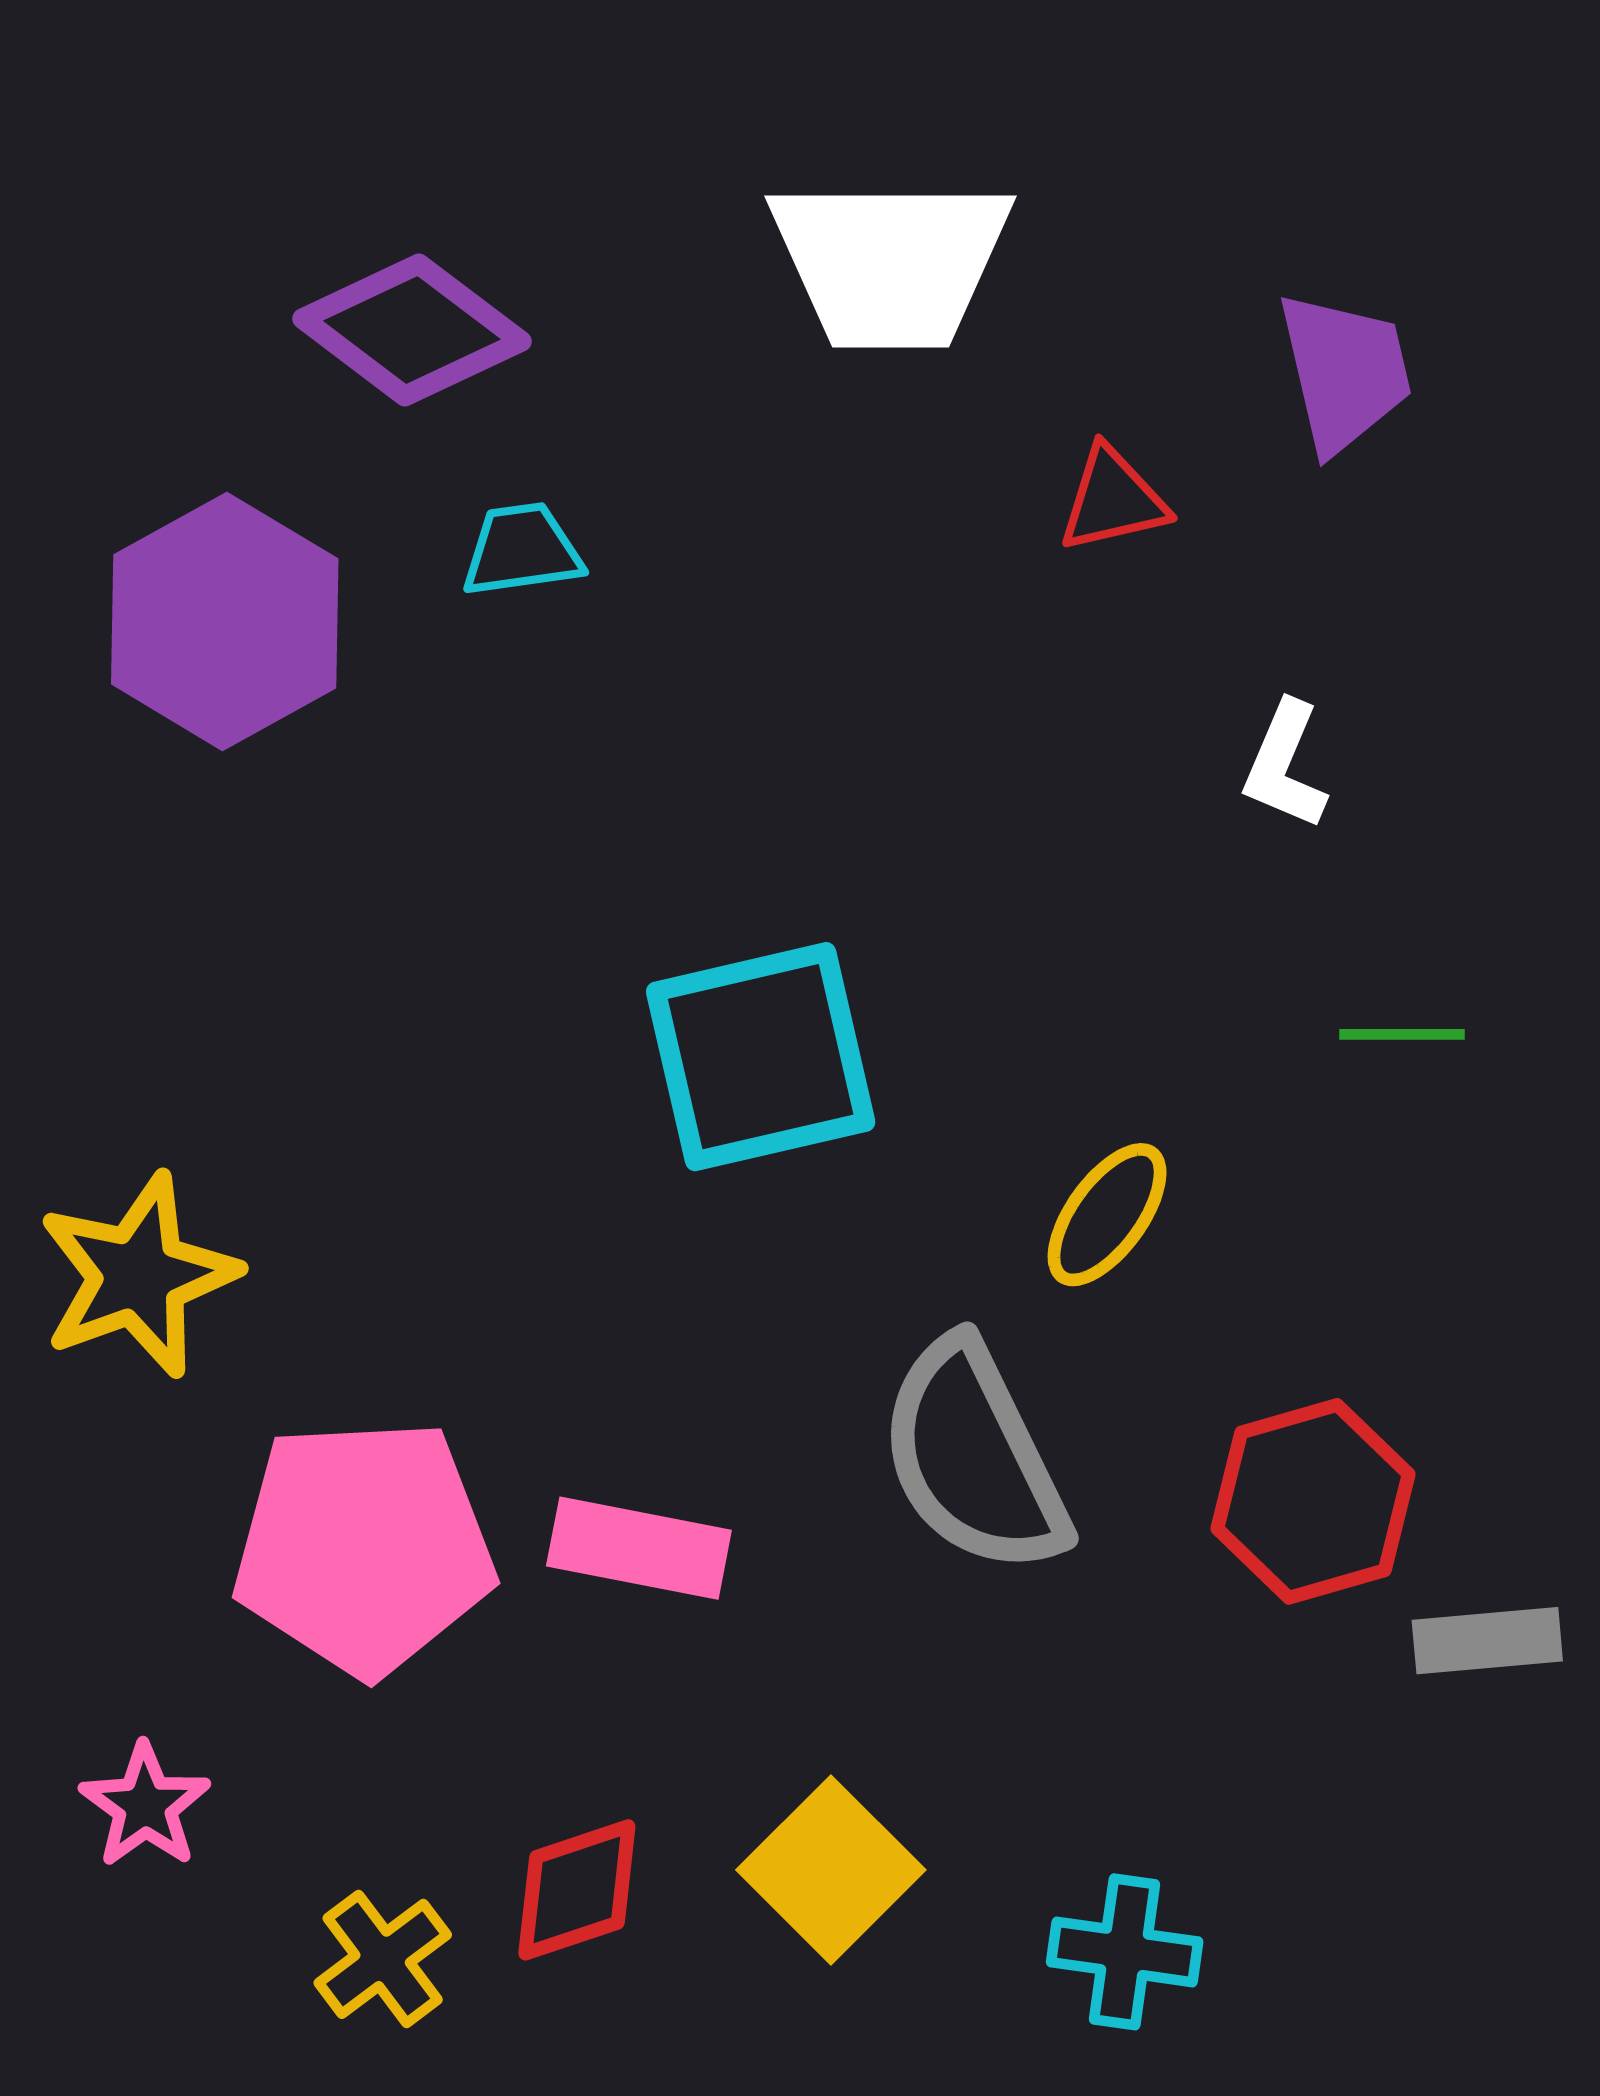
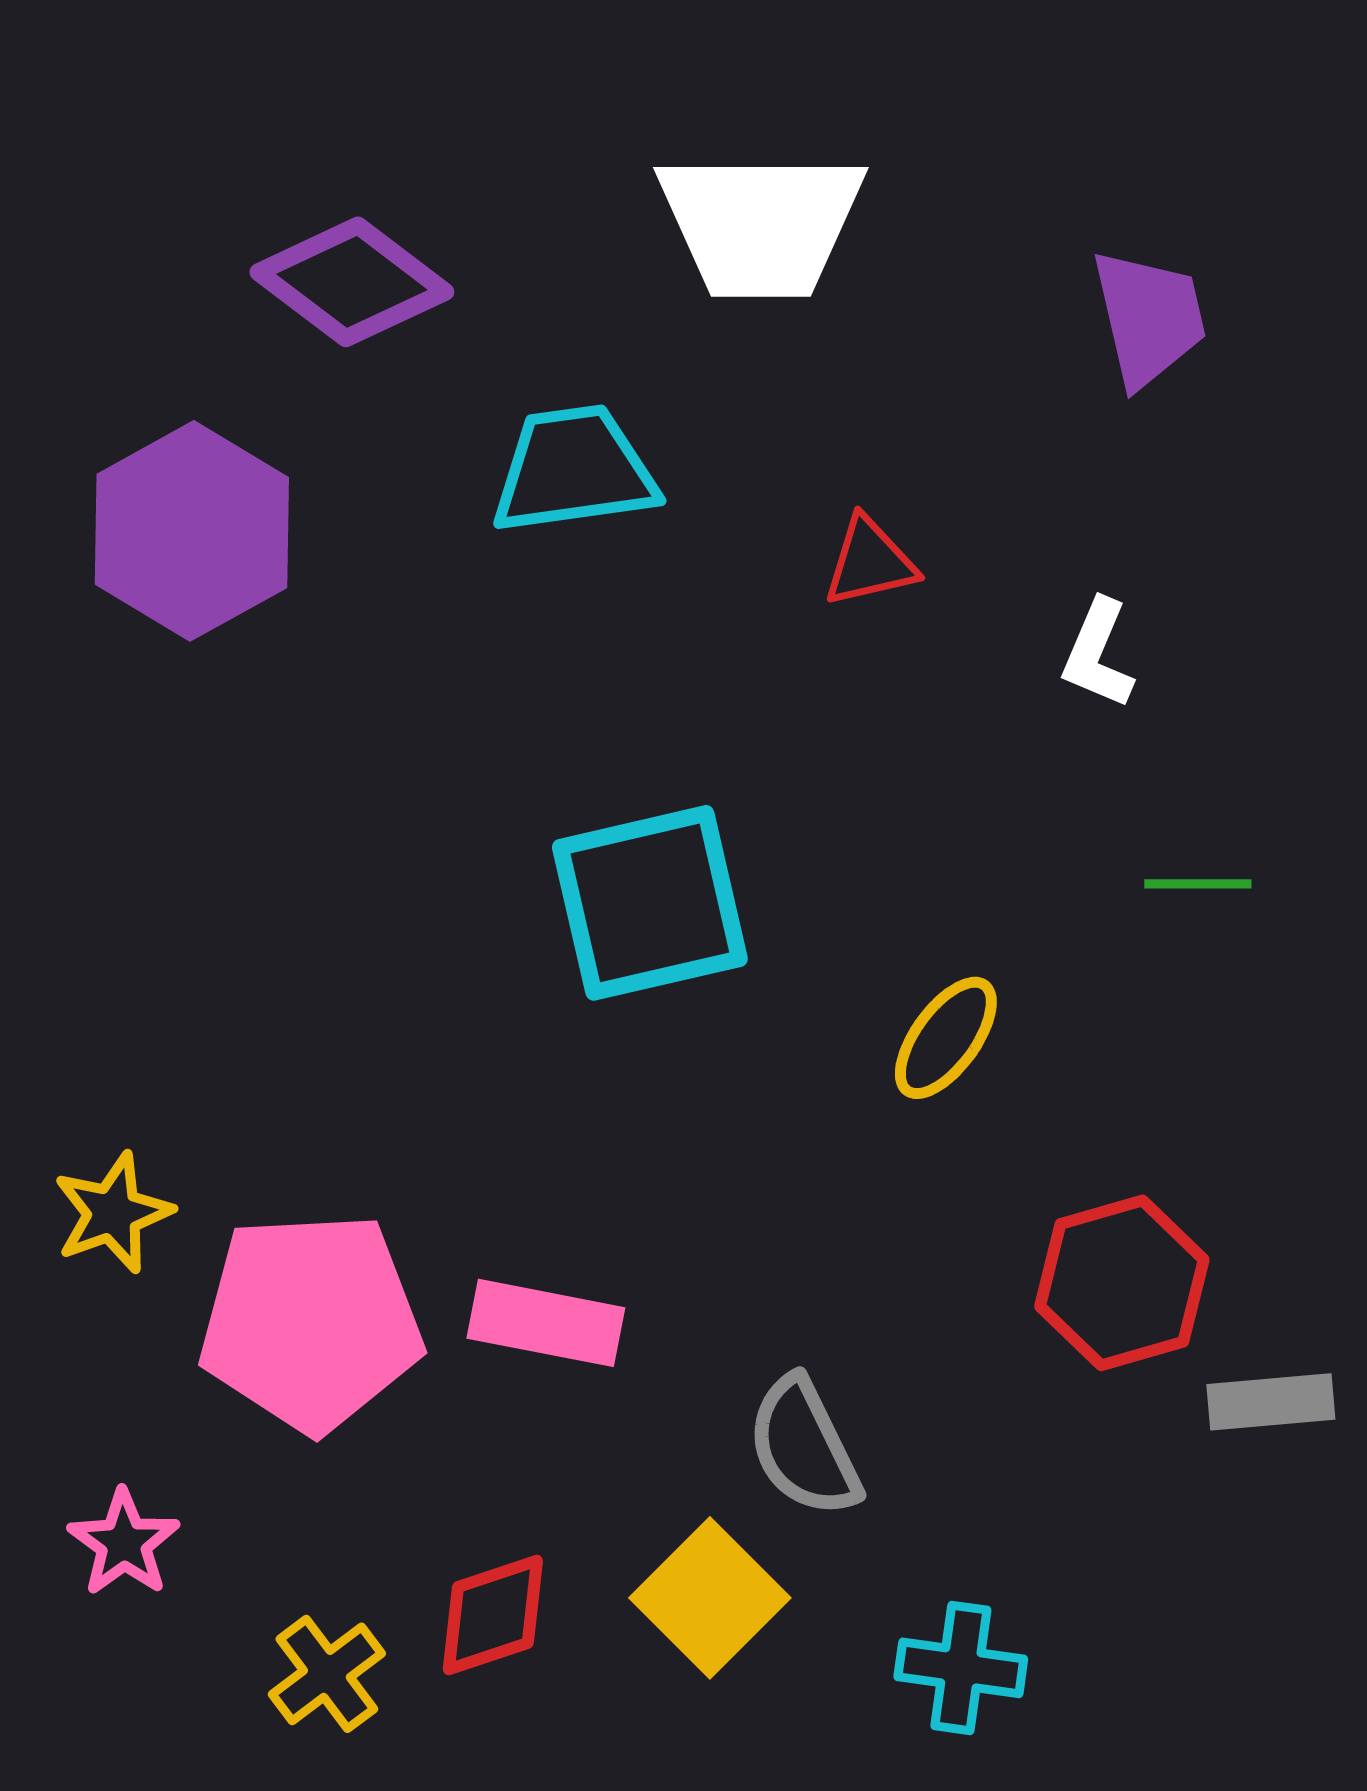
red triangle: (1113, 500) -> (870, 562), moved
cyan trapezoid: (522, 550) -> (574, 470), moved, size x1.6
yellow star: (138, 1276) -> (113, 1213), moved, size x0.7
gray semicircle: (974, 1457) -> (804, 1447), moved, size x0.7

